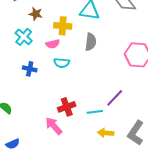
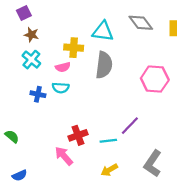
brown star: (36, 14) -> (31, 35), moved
gray semicircle: (91, 42) -> (104, 65), size x1.4
cyan semicircle: (62, 63) -> (61, 88), moved
yellow arrow: (106, 133) -> (109, 170), moved, turned -35

